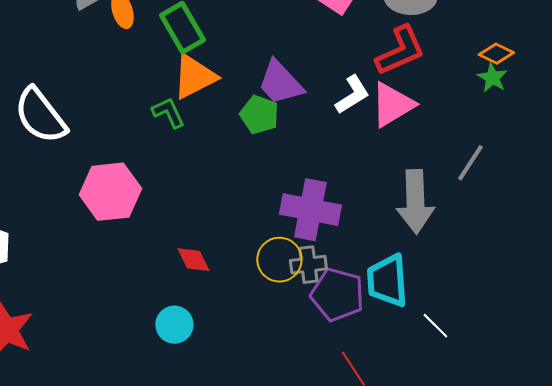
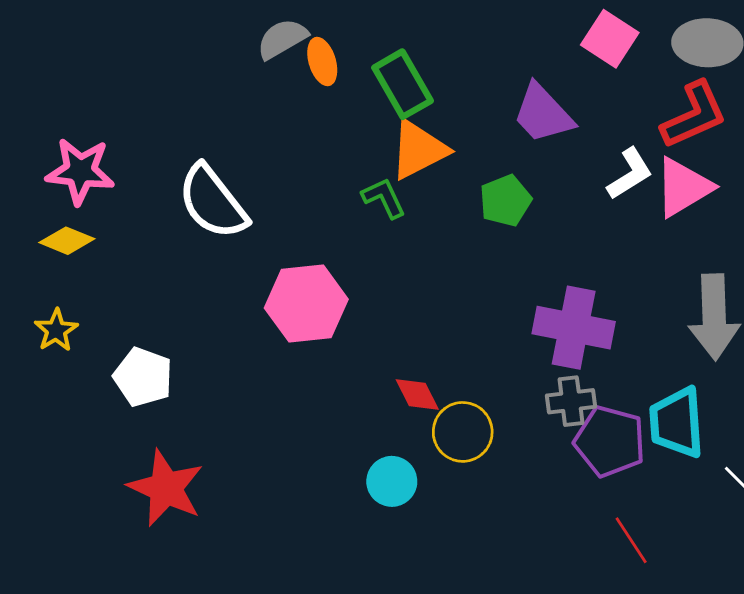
purple trapezoid: (280, 83) -> (543, 114), moved
green pentagon: (259, 115) -> (505, 201), turned 30
yellow circle: (279, 260) -> (463, 432), moved

